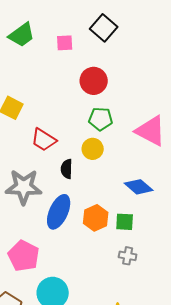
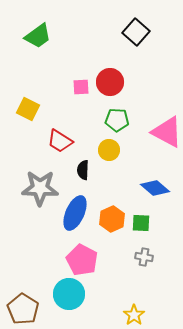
black square: (104, 28) -> (136, 32), moved
pink square: (65, 43) -> (81, 87), moved
pink pentagon: (24, 256) -> (82, 260), moved

